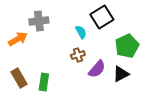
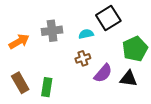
gray cross: (39, 21) -> (52, 31), moved
cyan semicircle: (81, 32) -> (86, 34), turned -72
black triangle: (121, 74) -> (129, 79), turned 36

